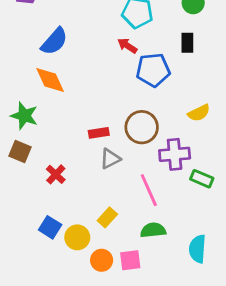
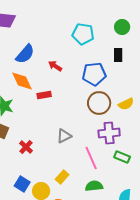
red arrow: (127, 46) -> (55, 66), moved
brown circle: (142, 127) -> (99, 103), moved
red rectangle: (99, 133) -> (44, 95), moved
green rectangle: (202, 179) -> (122, 157), moved

